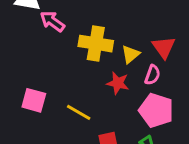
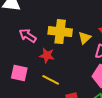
pink arrow: (52, 21) -> (28, 36), moved
red star: (118, 83) -> (47, 55), moved

